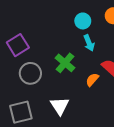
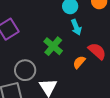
gray circle: (30, 73) -> (25, 70), moved

